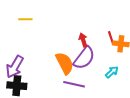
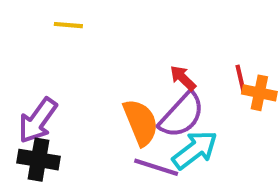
red arrow: (83, 40) -> (183, 78), turned -32
cyan arrow: (112, 72) -> (195, 150), moved, size x1.6

